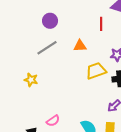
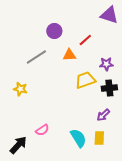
purple circle: (50, 21) -> (54, 31), moved
red line: (101, 24) -> (85, 40), moved, turned 48

